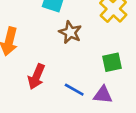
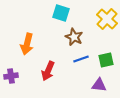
blue line: (74, 90) -> (81, 59), moved, turned -49

